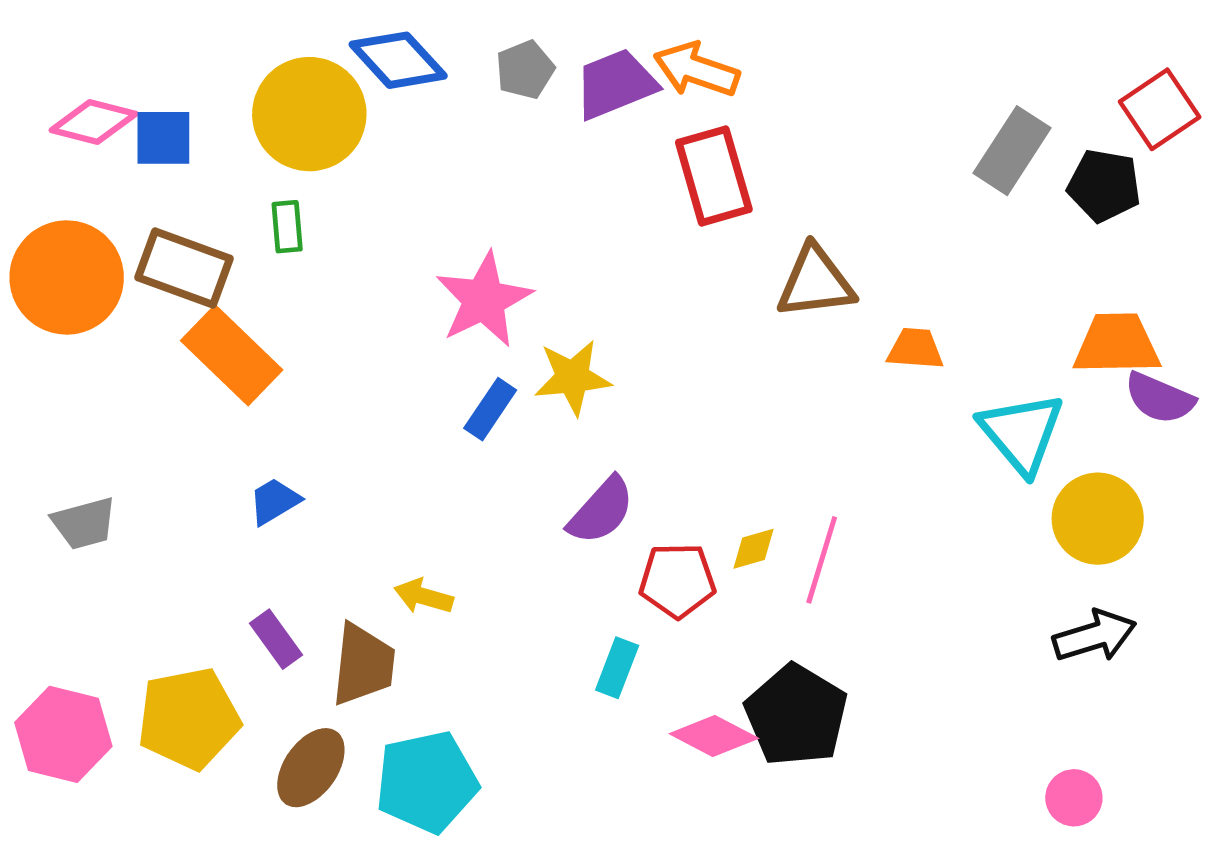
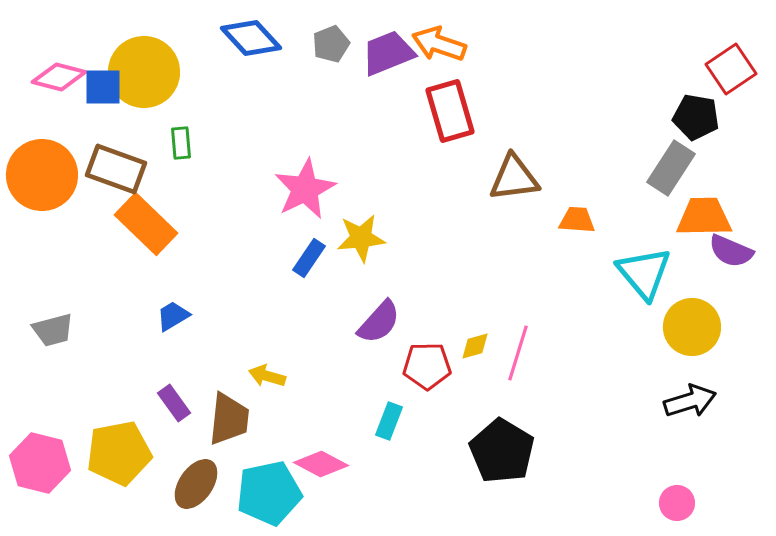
yellow circle: (309, 114) -> (144, 72), moved
gray rectangle: (1012, 151) -> (671, 168), moved
pink diamond: (714, 736) -> (321, 464), moved

